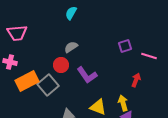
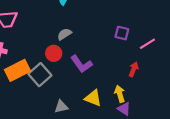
purple square: (125, 46) -> (122, 33), turned 32
pink line: (149, 56) -> (147, 44), turned -49

